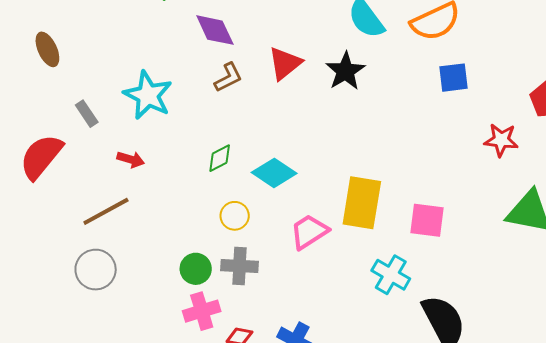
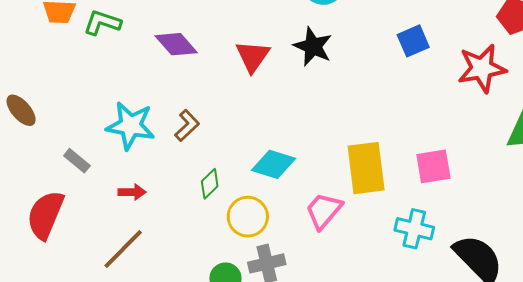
brown L-shape: (228, 77) -> (187, 125), moved
blue square: (454, 78) -> (413, 41), moved
red star: (501, 140) -> (482, 68), size x1.4
green diamond: (220, 158) -> (210, 184), moved
yellow circle: (235, 216) -> (248, 217), size x1.4

